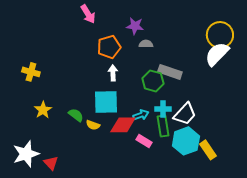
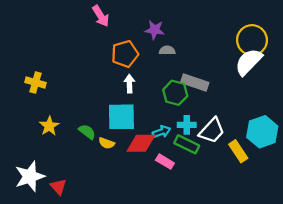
green rectangle: (163, 126) -> (187, 144), turned -55
cyan hexagon: (186, 141) -> (262, 132), moved
yellow rectangle: (208, 150) -> (238, 151), moved

